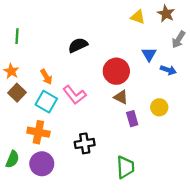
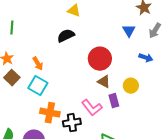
yellow triangle: (138, 17) -> (74, 11), moved
blue triangle: (149, 54) -> (129, 31), moved
pink L-shape: (75, 95) -> (92, 108), moved
yellow circle: (159, 107) -> (131, 86), moved
orange cross: (38, 132) -> (50, 113), moved

